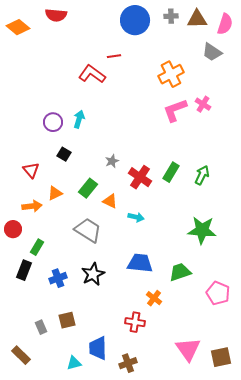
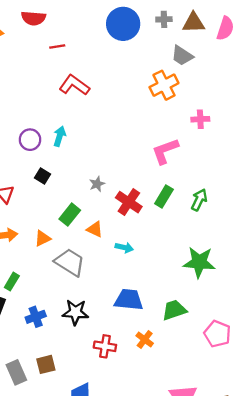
gray trapezoid: (212, 52) -> (182, 56), moved
red line: (114, 56) -> (57, 47), moved
pink cross: (203, 104) -> (200, 119), turned -35
pink L-shape: (175, 110) -> (165, 151), moved
orange triangle: (55, 193) -> (42, 238), moved
black star: (93, 274) -> (75, 312), turned 30
red cross: (135, 322) -> (105, 346), moved
gray rectangle: (41, 327) -> (16, 372), size x1.5

